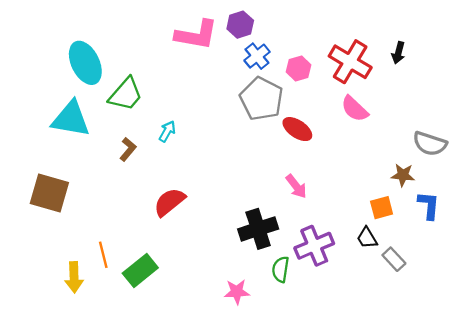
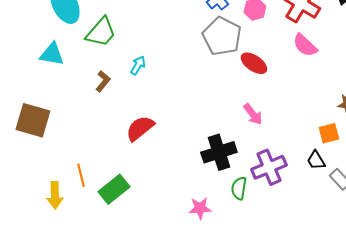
cyan triangle: (71, 119) -> (52, 54), size x0.7

